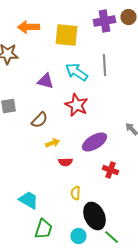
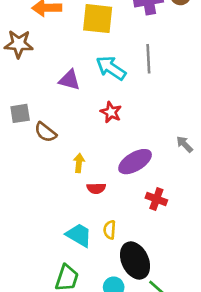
red star: (76, 105) -> (111, 112), size x0.7
brown semicircle: (40, 120) -> (45, 132), moved, turned 84
yellow arrow: (52, 143) -> (79, 163), turned -64
cyan trapezoid: (28, 200) -> (79, 235), moved

